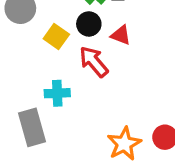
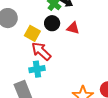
red arrow: (94, 62) -> (41, 51), moved

